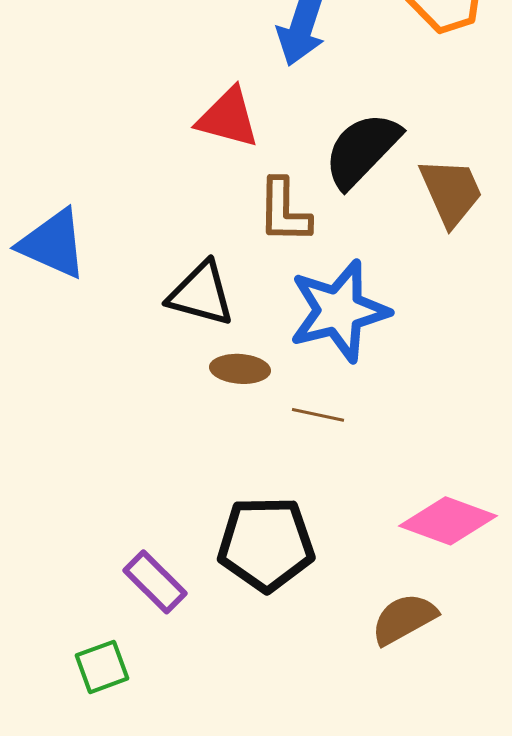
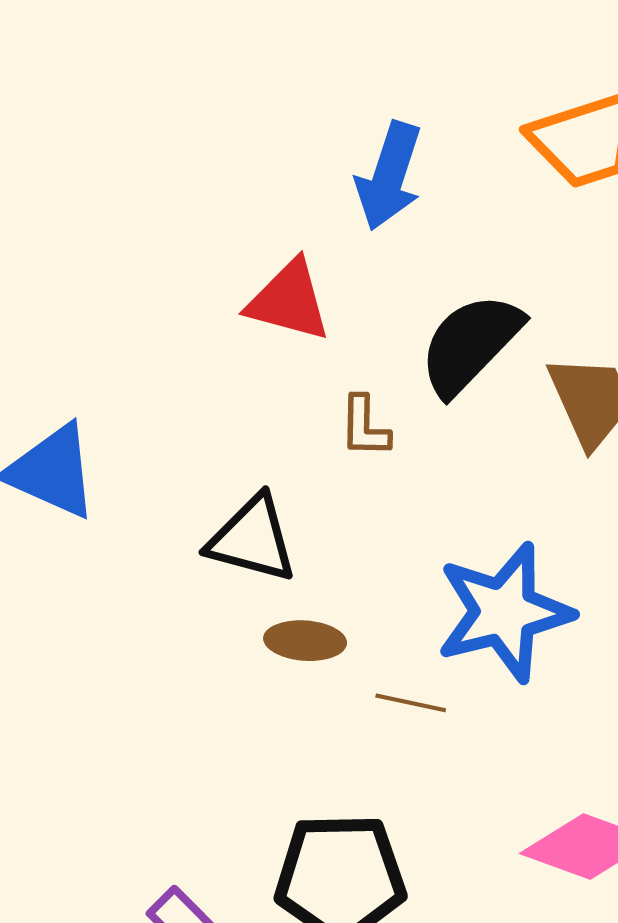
brown L-shape: (284, 211) -> (365, 427), size x0.7
blue star: (339, 311) -> (504, 612), moved

